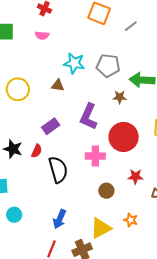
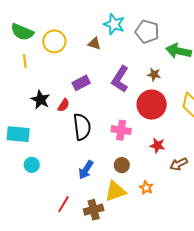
brown star: (120, 97) -> (154, 74), moved
pink cross: (95, 156) -> (121, 130), moved
brown circle: (106, 191) -> (122, 165), moved
blue arrow: (60, 219) -> (86, 170), moved

